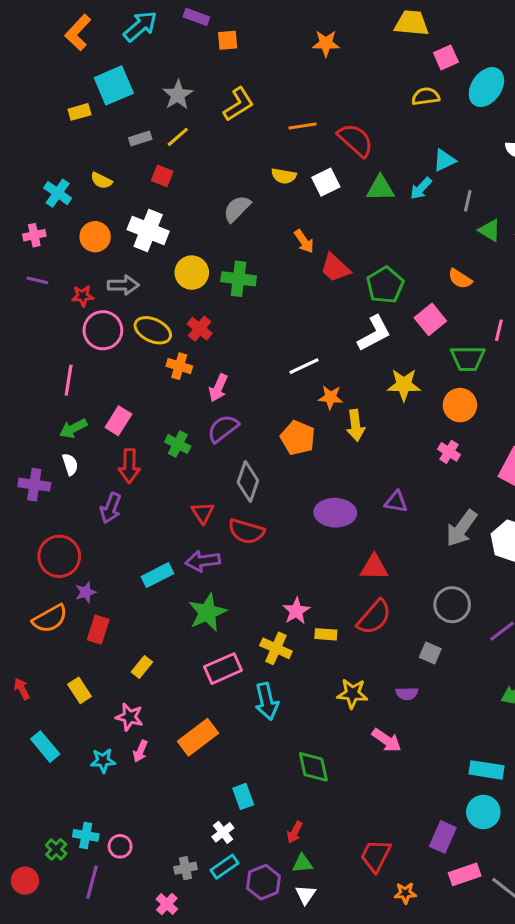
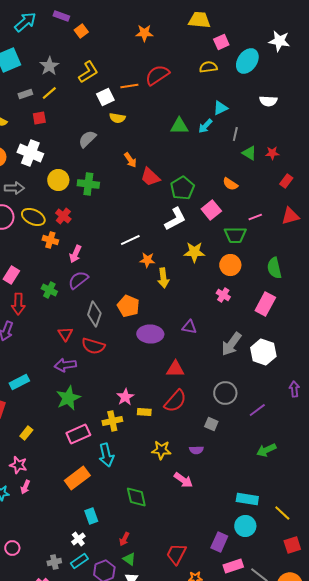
orange square: (228, 40) -> (81, 31), turned -32
red semicircle: (355, 140) -> (157, 75), moved, turned -75
red square: (162, 176) -> (39, 118), turned -32
white square: (326, 182) -> (105, 97), moved
pink line: (499, 330) -> (255, 217), turned 56
orange pentagon: (298, 438) -> (128, 306), moved
cyan rectangle: (157, 575) -> (19, 382), moved
yellow cross: (276, 648) -> (112, 421), turned -36
orange rectangle: (198, 737) -> (77, 478), moved
green triangle: (302, 863) -> (129, 559), turned 40

